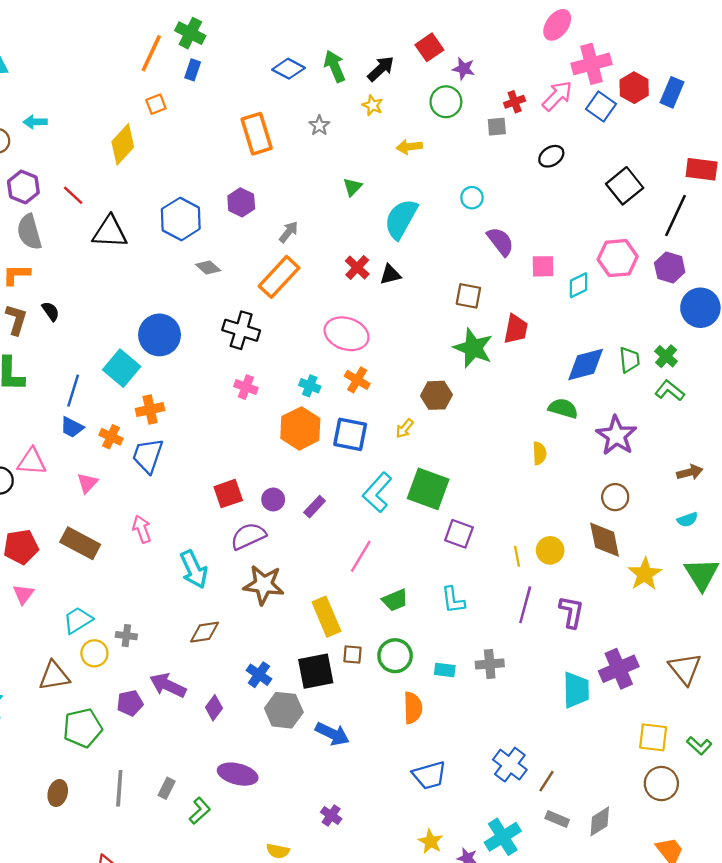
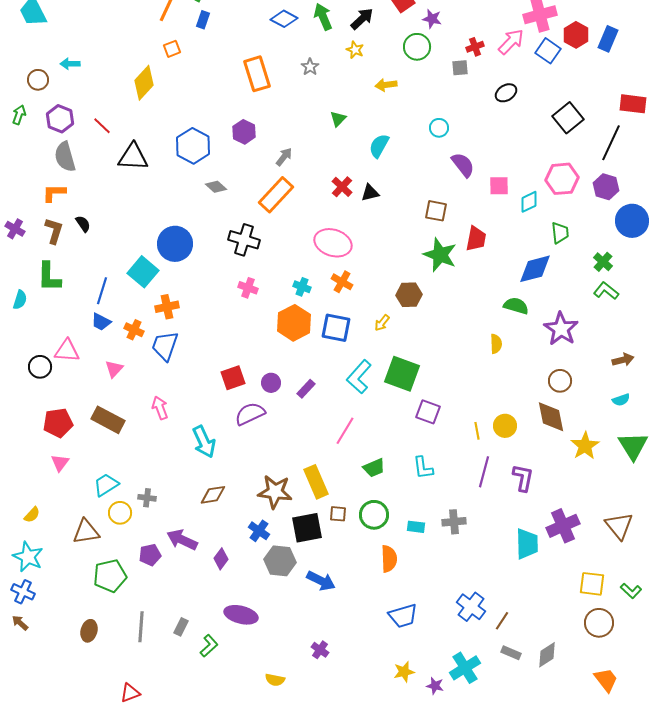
cyan semicircle: (401, 219) -> (379, 146), size x0.7
green trapezoid: (629, 360) -> (560, 233), moved
brown star: (264, 585) -> (275, 492), moved
yellow star: (431, 842) -> (404, 672), turned 30

